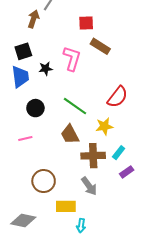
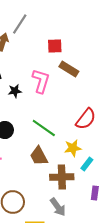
cyan rectangle: (119, 153) -> (87, 164), moved
purple rectangle: (127, 172) -> (95, 193), turned -48

